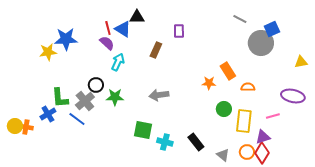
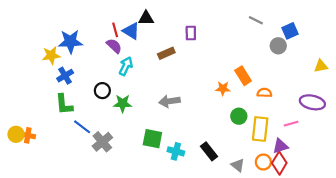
gray circle: (261, 43) -> (278, 46), size x0.6
brown rectangle: (156, 50) -> (166, 53), turned 42
gray cross: (85, 101) -> (102, 142), moved
blue cross: (48, 114) -> (65, 76), moved

